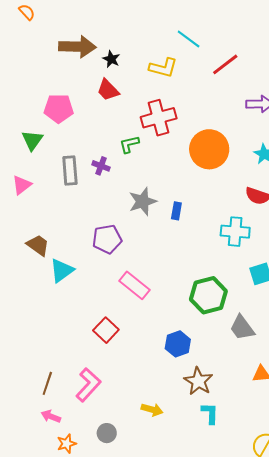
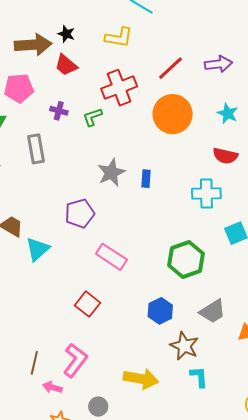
brown arrow: (77, 47) -> (33, 45), moved
red line: (225, 64) -> (171, 68), moved
purple cross: (101, 166) -> (59, 111), moved
gray trapezoid: (242, 328) -> (213, 311), moved, turned -80
yellow arrow: (152, 410) -> (141, 379), size x1.6
pink arrow: (51, 416) -> (52, 387), moved

